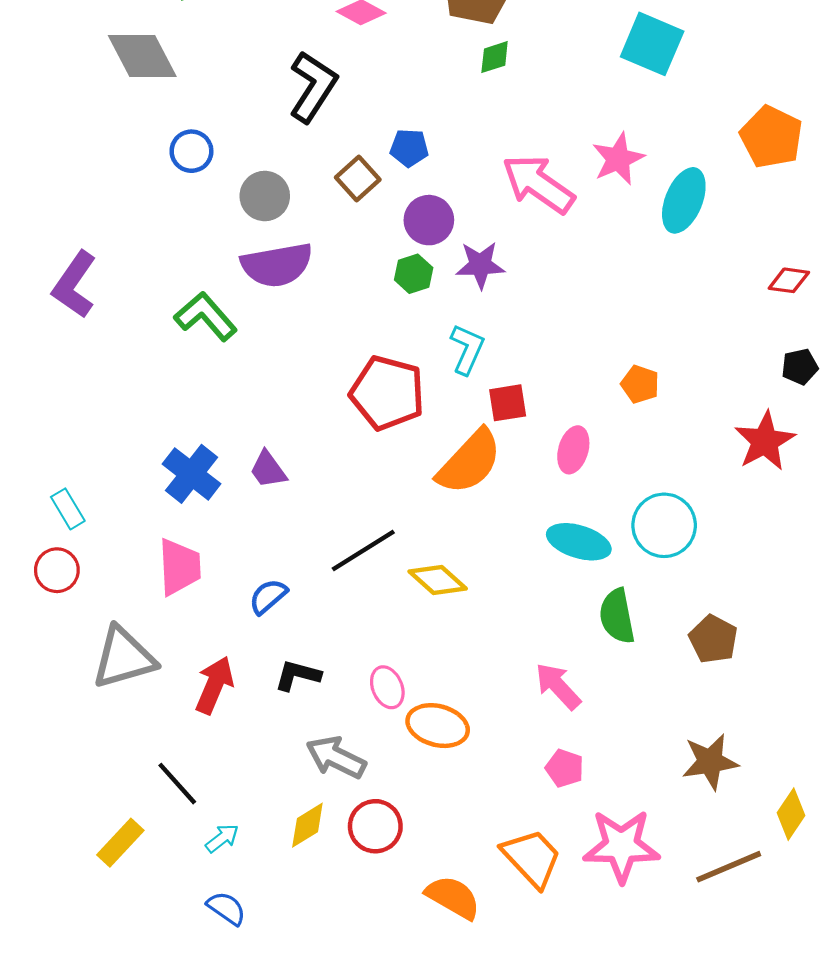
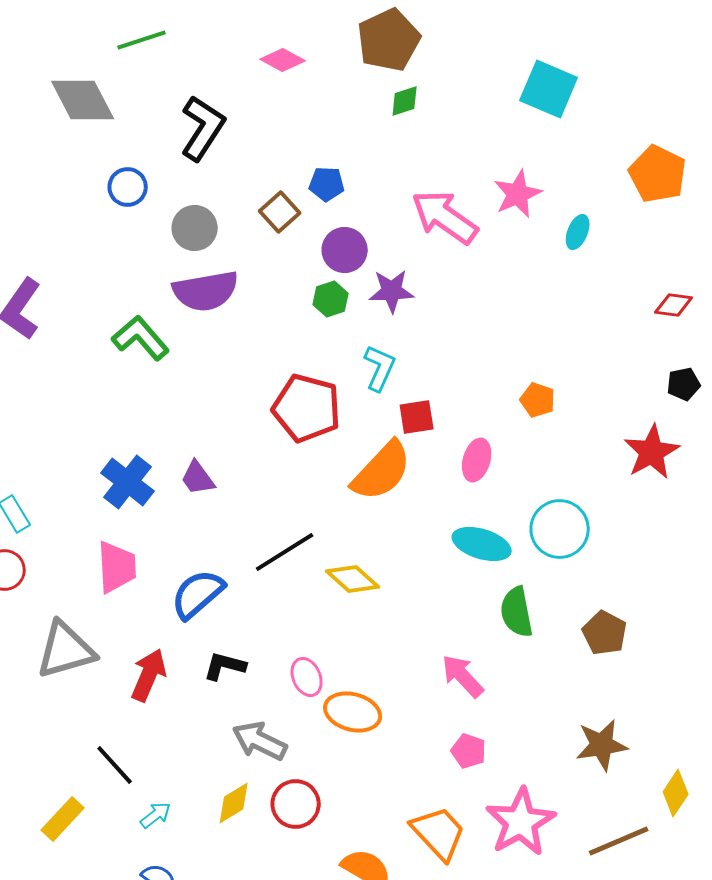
black L-shape: (313, 87) -> (203, 128), moved
cyan ellipse: (684, 200) -> (578, 232), size x0.6
blue semicircle: (268, 596) -> (198, 594), size x1.5
pink star: (621, 846) -> (521, 822), turned -30

